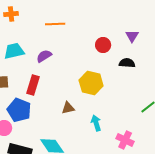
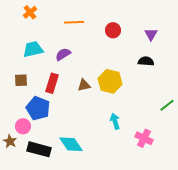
orange cross: (11, 14) -> (30, 12), turned -32
red circle: (103, 45) -> (113, 30), moved
brown triangle: (68, 108) -> (84, 85), moved

